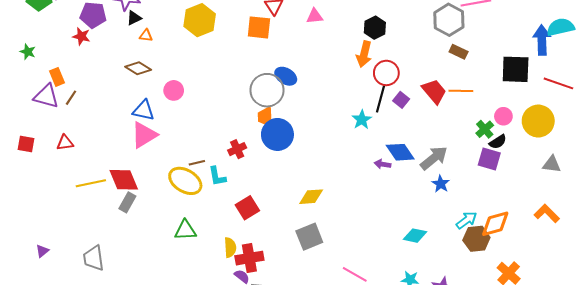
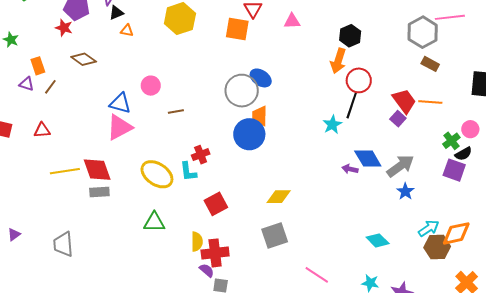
brown diamond: (138, 68) -> (84, 59), moved
purple triangle: (46, 96) -> (26, 84), size x0.6
purple square: (401, 100) -> (398, 119), moved
orange trapezoid: (265, 117) -> (260, 116), moved
red cross: (237, 149) -> (201, 155), moved
brown line: (197, 163) -> (176, 112), moved
gray rectangle: (127, 202) -> (99, 192), turned 54
cyan diamond: (415, 236) -> (378, 240), turned 30

